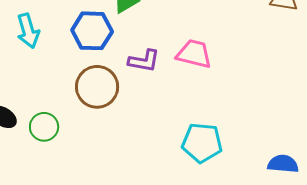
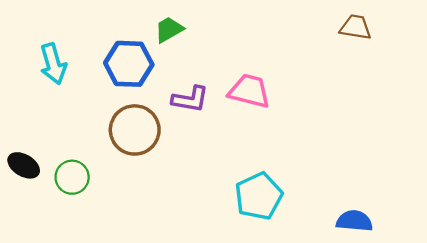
cyan pentagon: (202, 143) -> (259, 196), turned -30

